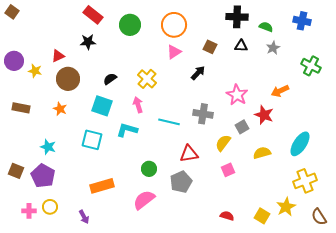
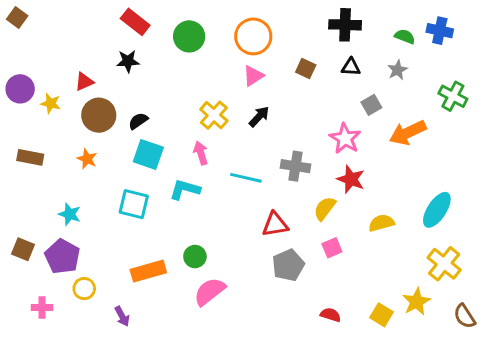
green semicircle: (266, 27) -> (405, 36), moved
black arrow: (198, 73) -> (259, 117), moved
black semicircle: (110, 79) -> (138, 121), moved
orange arrow: (280, 91) -> (408, 133), size x1.4
red star: (264, 115) -> (351, 179), moved
gray square: (242, 127) -> (371, 105), moved
green circle: (149, 169) -> (195, 256), moved
yellow cross: (305, 181) -> (444, 264), turned -30
gray pentagon: (181, 182) -> (288, 265), moved
yellow circle: (50, 207) -> (84, 289), moved

